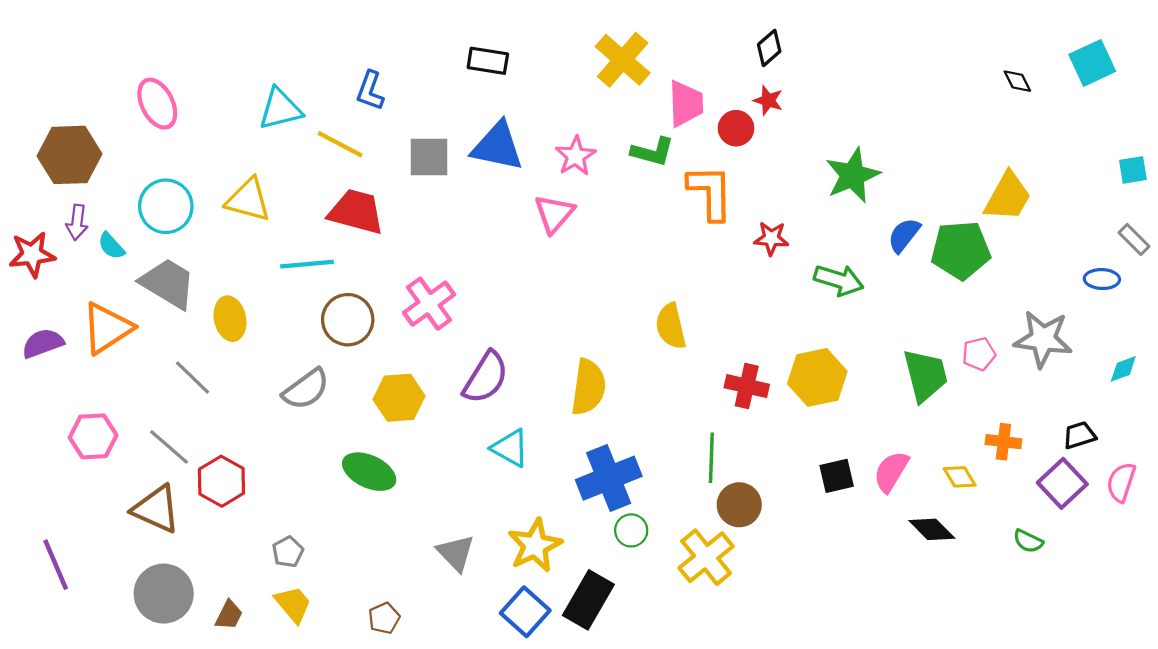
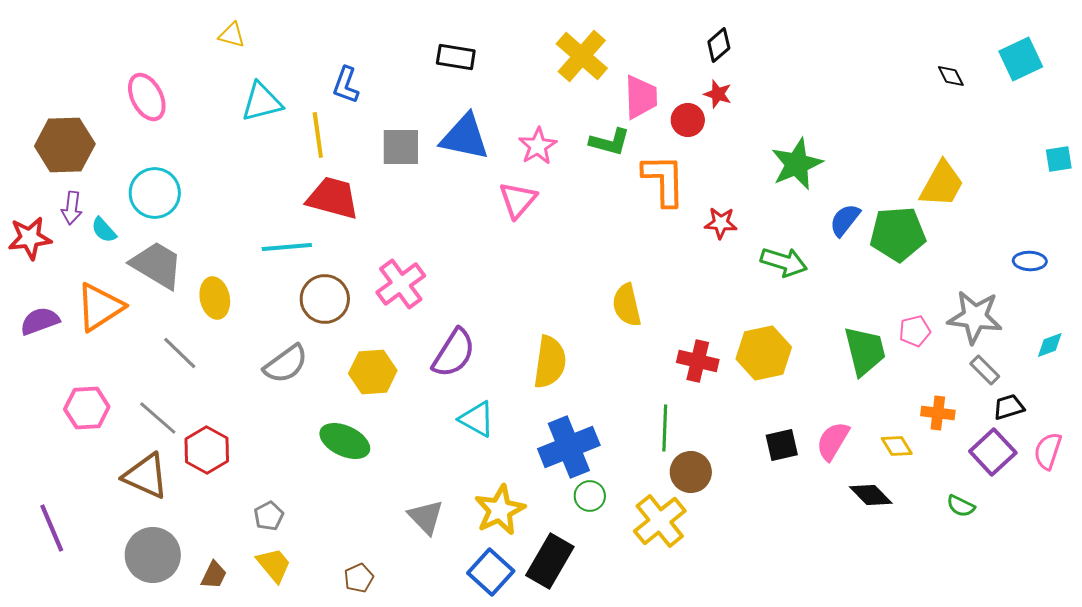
yellow line: (340, 144) -> (318, 135), turned 54
yellow triangle: (248, 200) -> (232, 35), moved, size x0.6
gray rectangle: (1134, 239) -> (985, 370), moved

